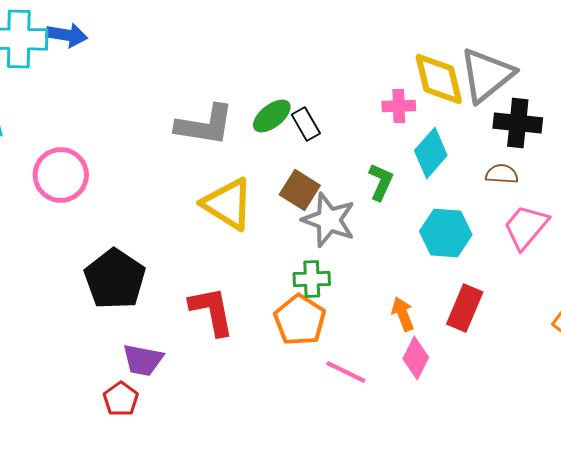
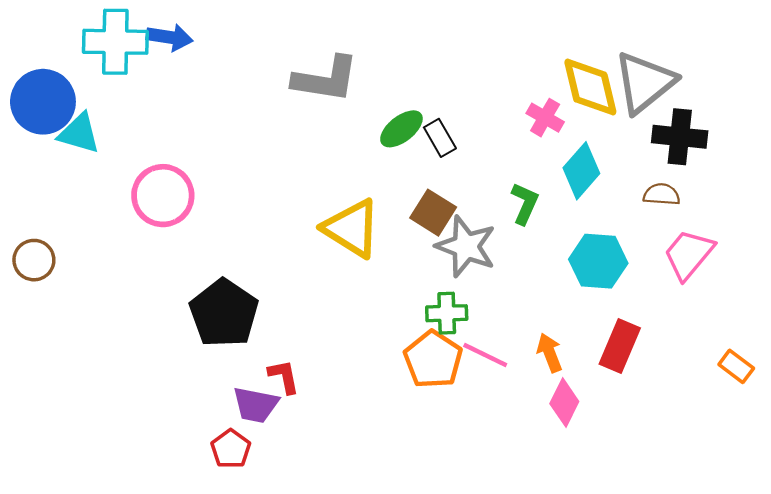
pink cross: (399, 106) -> (545, 118), turned 32
gray L-shape: (205, 125) -> (326, 79), moved
red L-shape: (212, 311) -> (284, 377), moved, size x0.6
pink line: (346, 372) -> (485, 355), moved

